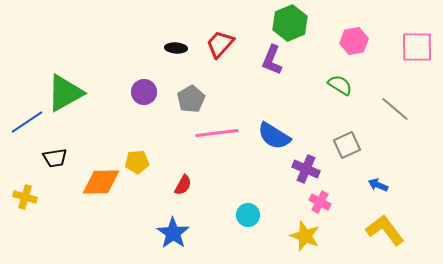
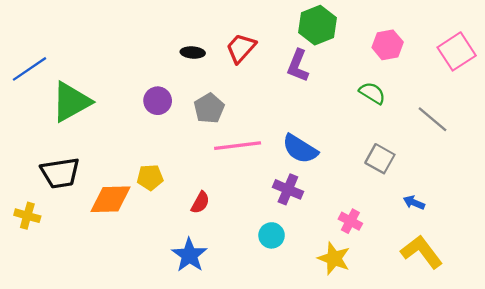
pink square: (417, 47) -> (457, 51), turned -32
blue line: (27, 122) -> (29, 69), moved
gray square: (347, 145) -> (380, 159), turned -36
black trapezoid: (55, 158) -> (60, 173), size x1.5
purple cross: (306, 169) -> (288, 189), moved

